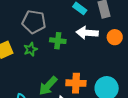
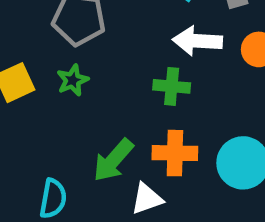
green cross: (58, 41) -> (172, 86), moved

